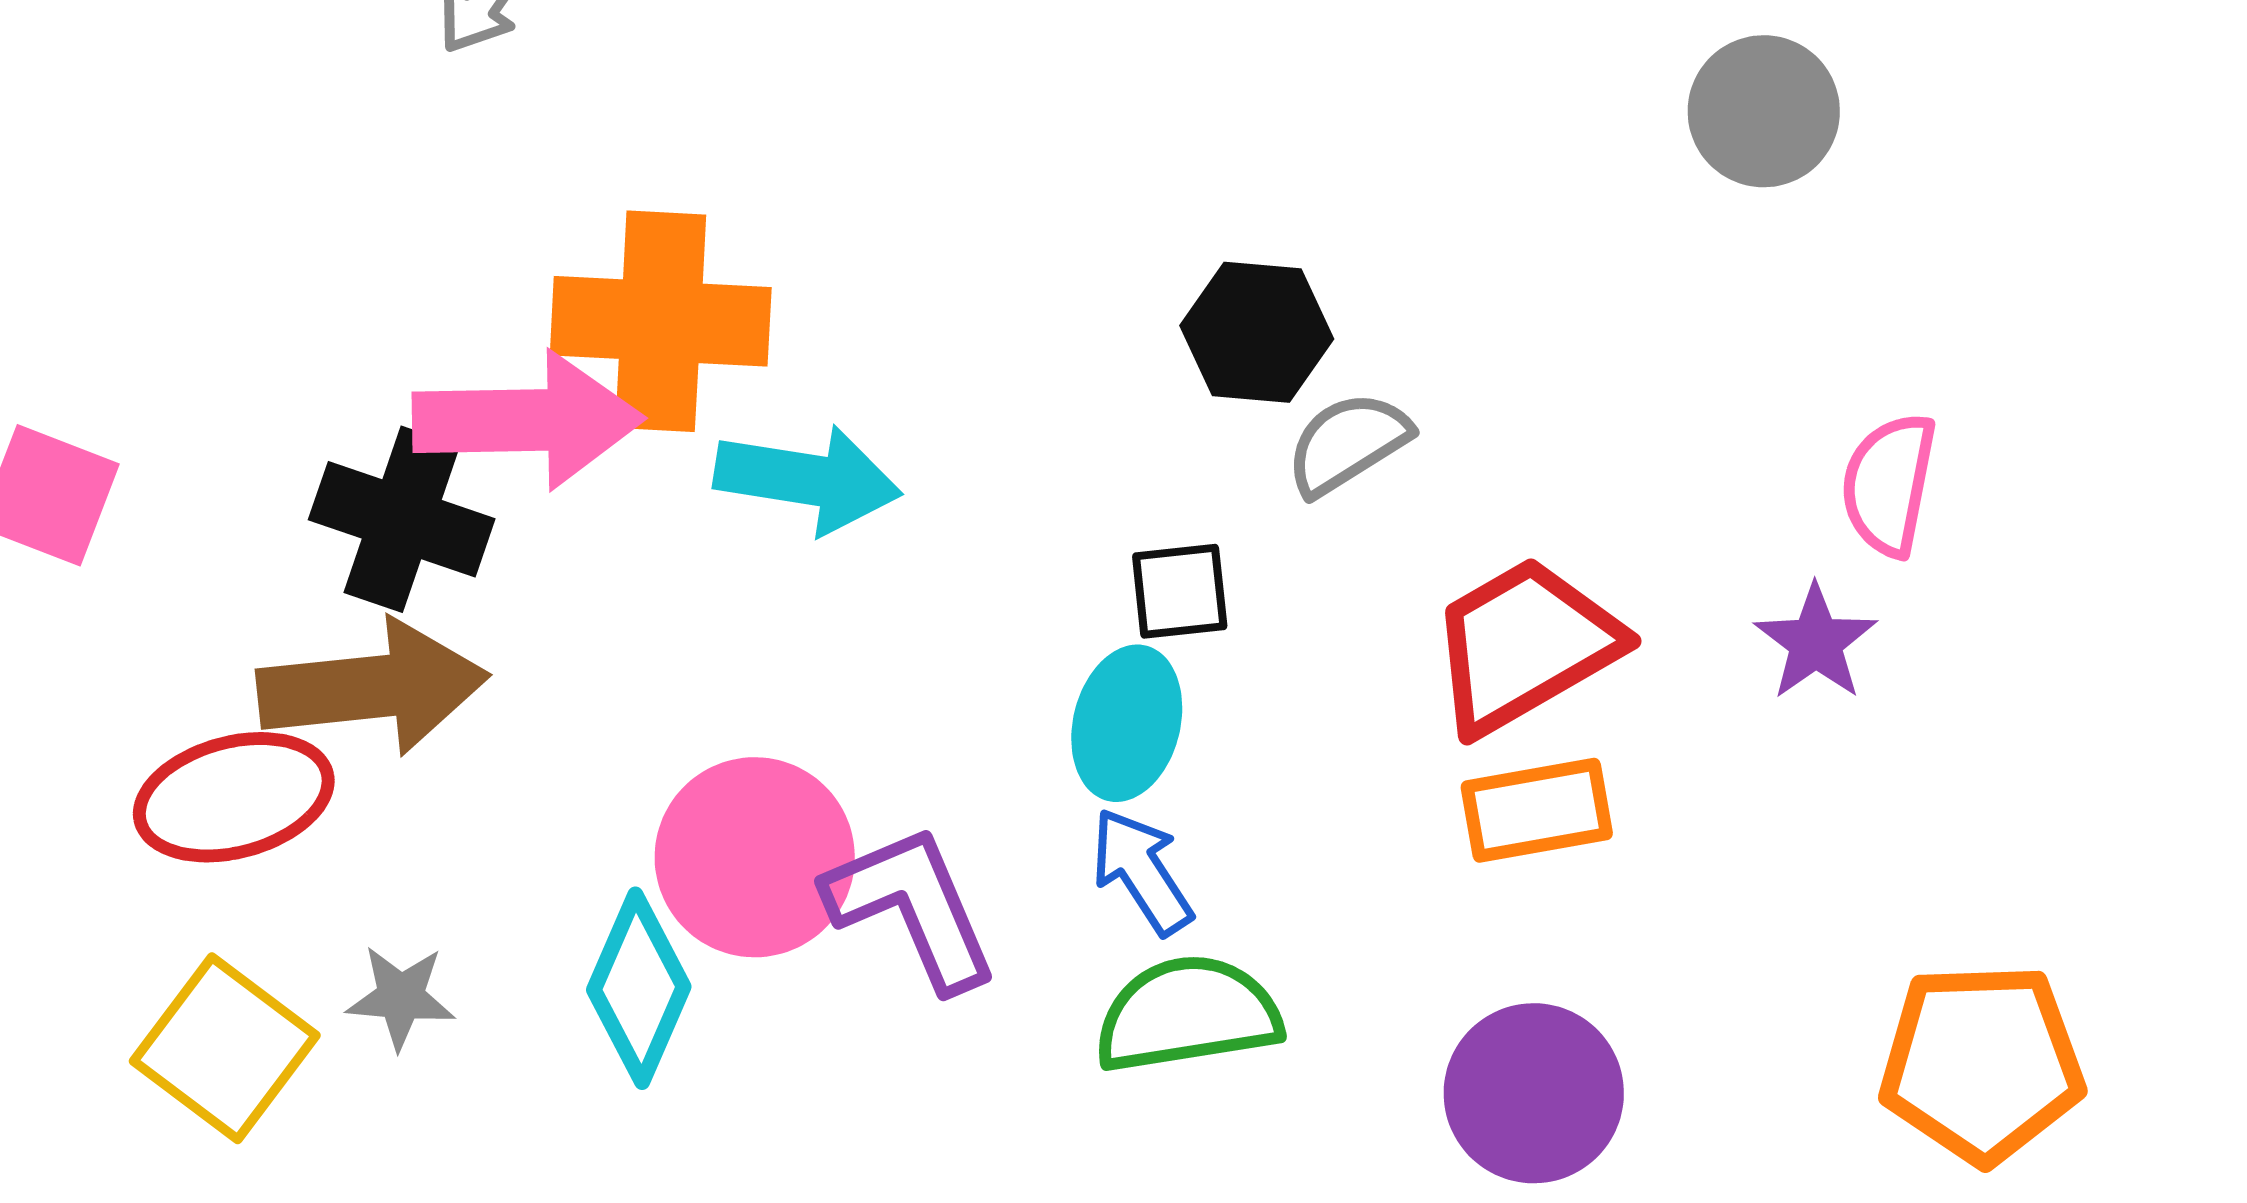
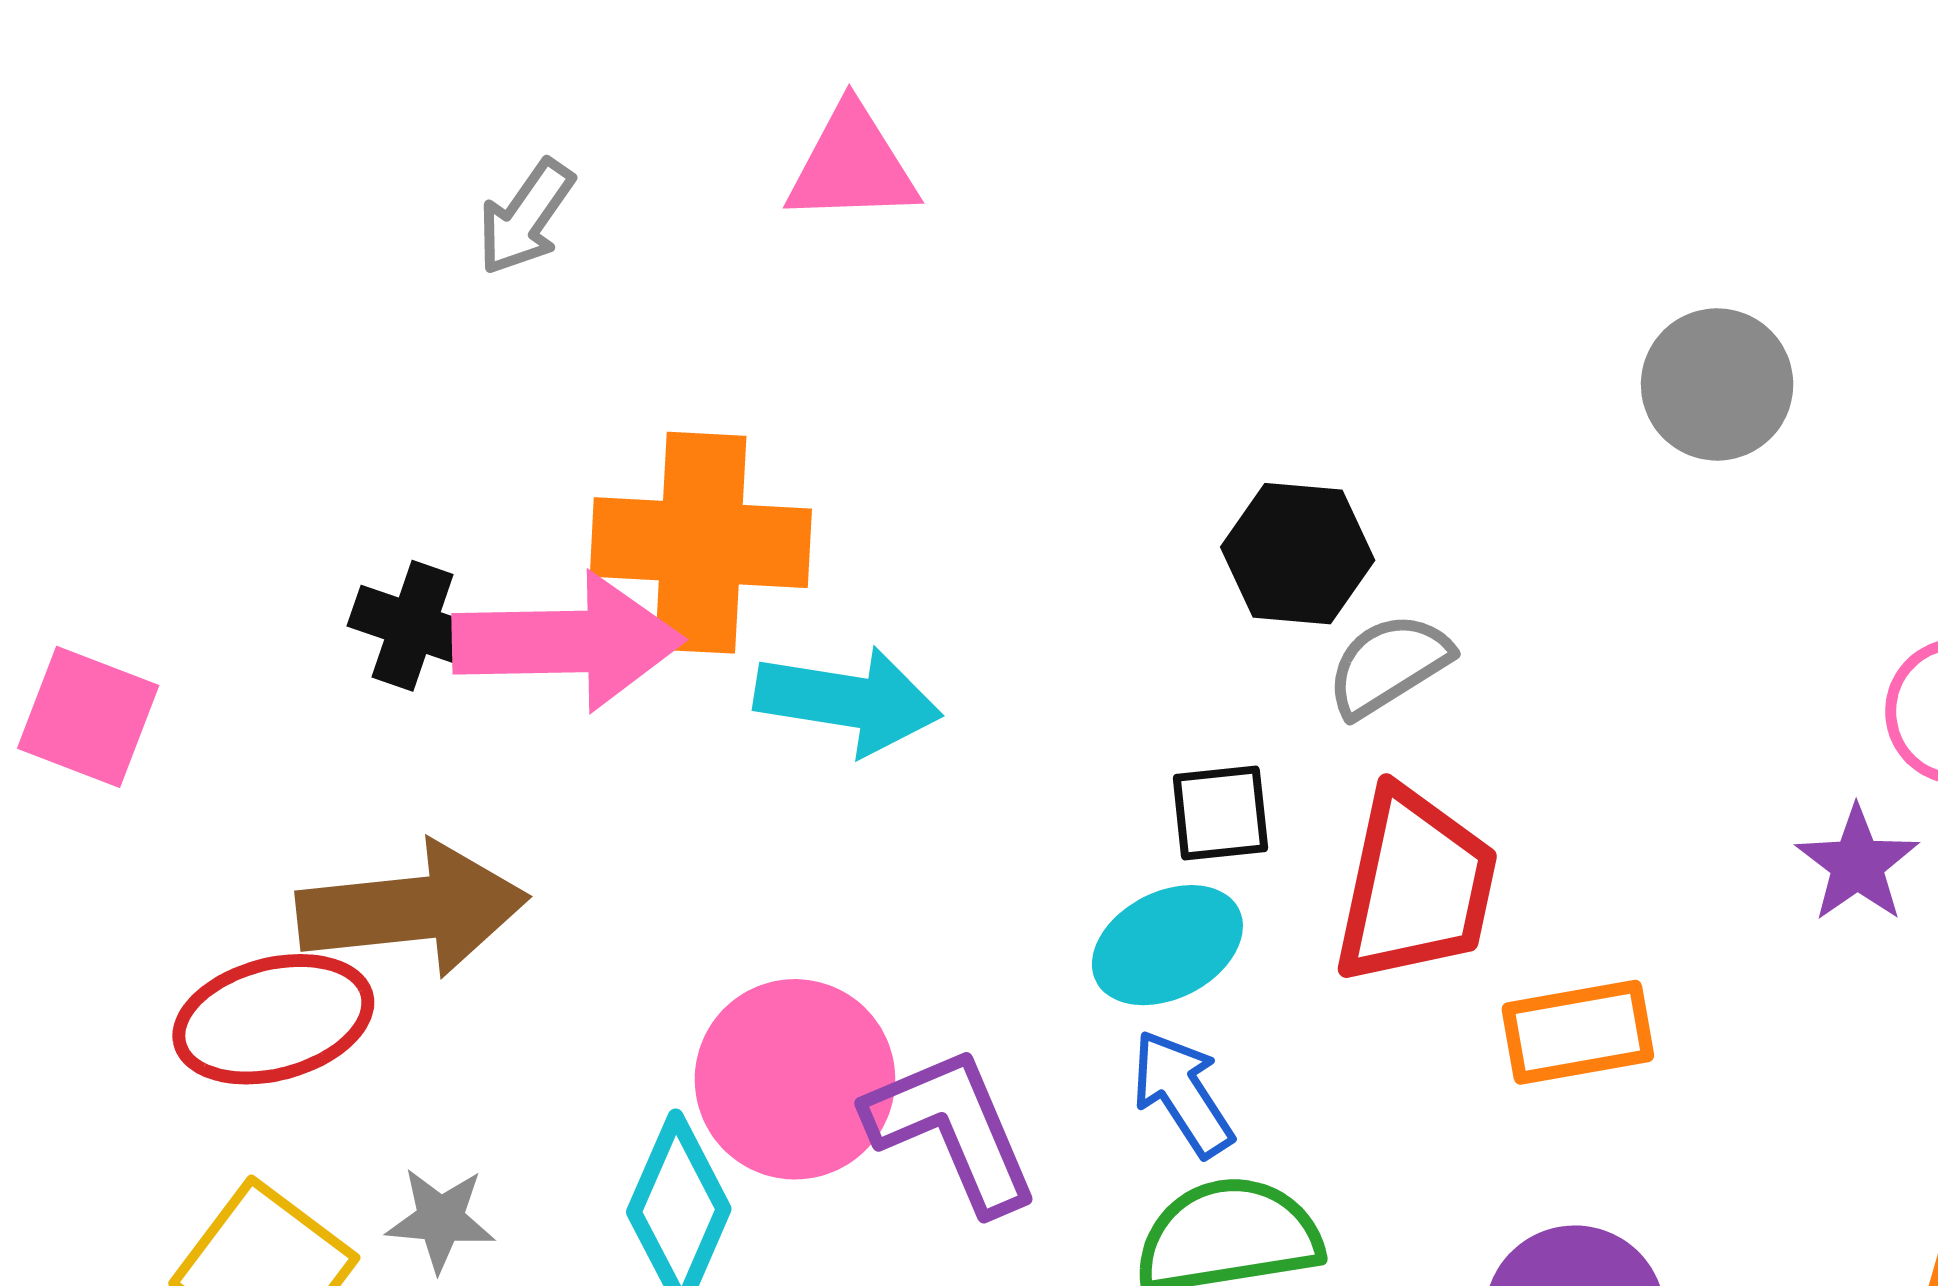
gray circle: (1764, 111) -> (1717, 384), moved
black cross: (402, 519) -> (412, 626), moved, size x0.7
red trapezoid: (1525, 645) -> (1416, 886), moved, turned 132
cyan ellipse: (1127, 723) -> (1167, 945), turned 49

